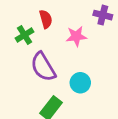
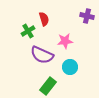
pink star: (76, 36) -> (65, 41), moved
purple semicircle: (43, 67) -> (42, 55), turned -35

